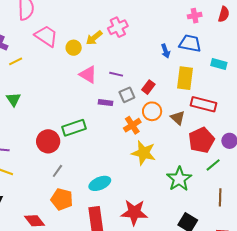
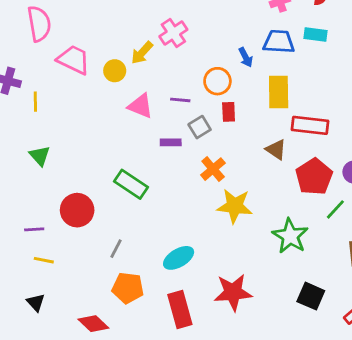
yellow line: (16, 61) -> (35, 102), turned -56
cyan rectangle: (219, 64) -> (316, 34), moved
red rectangle: (148, 87) -> (229, 112), turned -32
orange circle: (152, 111) -> (217, 81), moved
green rectangle: (74, 128) -> (131, 184), turned 60
red circle: (48, 141) -> (77, 210), moved

